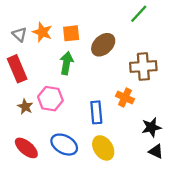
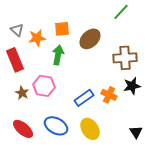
orange star: (42, 32) -> (37, 38), moved, turned -30
orange cross: (125, 97) -> (109, 95), moved
blue rectangle: (96, 112) -> (84, 98), turned 60
black star: (151, 127) -> (132, 86), moved
black triangle: (156, 151) -> (136, 132), turned 32

